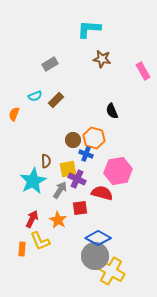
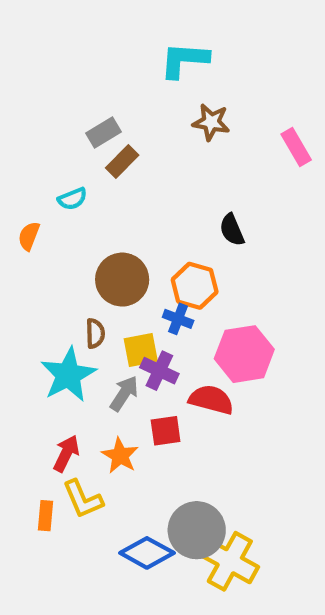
brown rectangle: (56, 100) -> (122, 161), moved
brown circle: (73, 140) -> (122, 280), moved, size x1.6
blue diamond: (98, 238) -> (147, 553), moved

